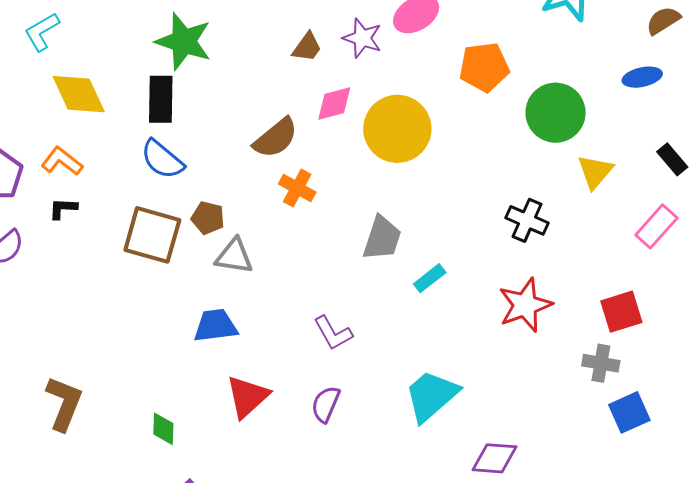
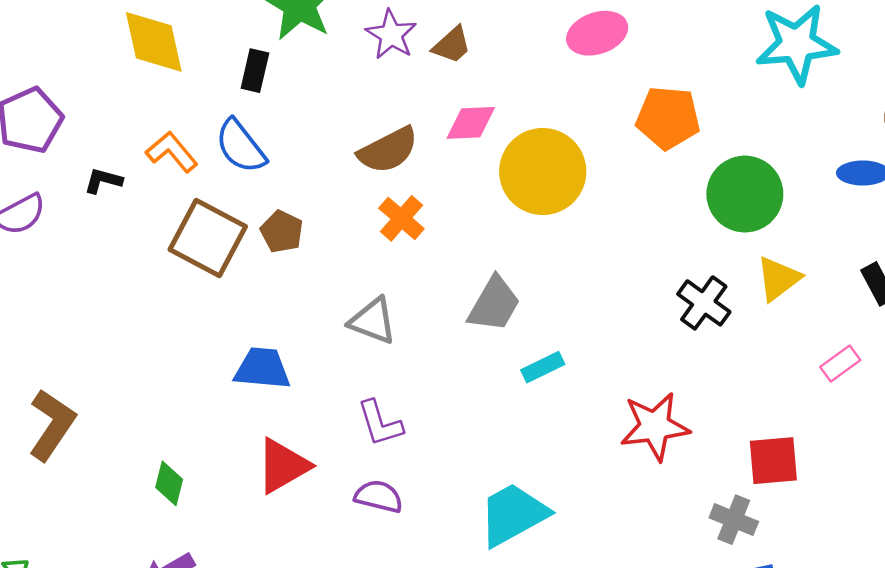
purple star: (362, 38) -> (391, 35), moved
black rectangle: (161, 99) -> (255, 71), size x0.7
orange L-shape: (62, 161) -> (172, 152), moved
black cross: (527, 220) -> (704, 303), moved
pink rectangle: (656, 226) -> (840, 364), size x0.7
gray triangle: (234, 256) -> (373, 321), moved
purple L-shape: (333, 333) -> (380, 423), moved
purple semicircle: (326, 404) -> (379, 496), turned 69

